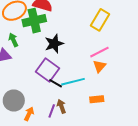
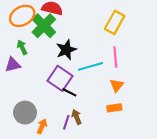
green cross: (34, 21) -> (44, 26), turned -30
pink line: (99, 52) -> (115, 57), turned -66
orange triangle: (99, 66) -> (117, 85), moved
cyan line: (73, 82) -> (90, 66), moved

